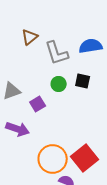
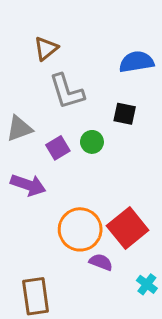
gray L-shape: (57, 53) -> (67, 91), moved
green circle: (59, 84) -> (92, 142), moved

